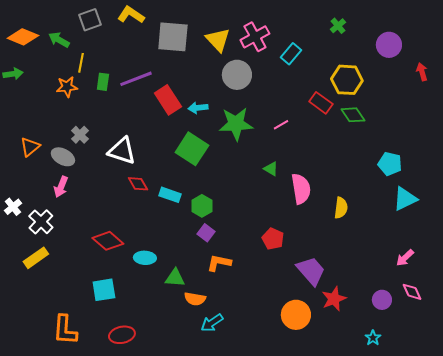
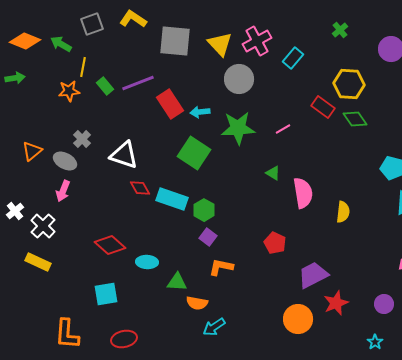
green rectangle: (103, 82) -> (105, 86), turned -48
cyan rectangle: (170, 195) -> (172, 199), size x1.4
yellow rectangle: (36, 258) -> (38, 262), turned 60
purple trapezoid: (311, 271) -> (313, 275), turned -76

